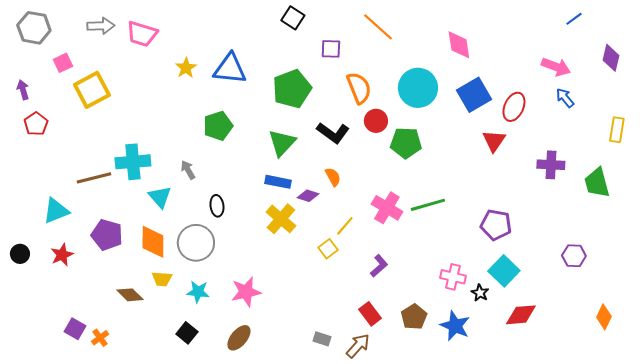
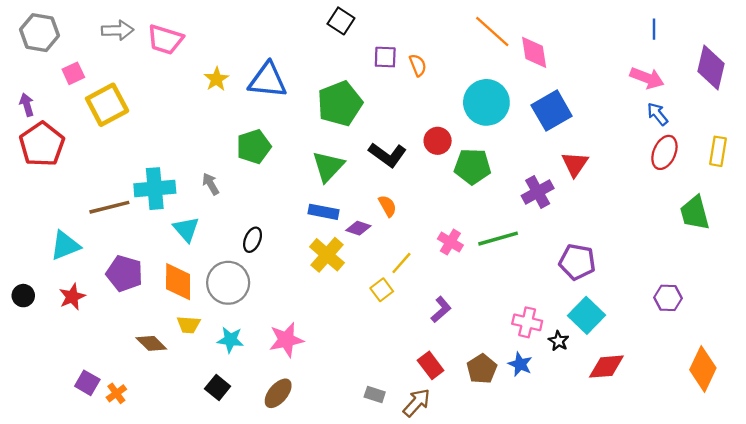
blue line: (574, 19) -> (654, 29), moved, turned -54
orange line: (378, 27) -> (492, 31), moved
purple diamond: (611, 58) -> (711, 67), size x1.4
orange semicircle: (359, 88) -> (418, 65), moved, size x0.6
red ellipse: (514, 107) -> (664, 152), moved
red pentagon: (36, 124) -> (42, 144), size x1.6
purple cross: (551, 165) -> (538, 192), moved, turned -32
gray arrow: (188, 170) -> (211, 184), moved
black ellipse: (217, 206) -> (253, 240), turned 30
pink cross: (387, 208) -> (450, 242), size x0.7
orange diamond: (604, 317) -> (703, 369), size x1.5
blue star: (455, 326) -> (520, 364), moved, size x0.7

